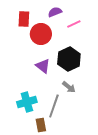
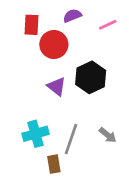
pink line: (74, 24) -> (108, 25), moved
gray arrow: (69, 87) -> (108, 135), moved

